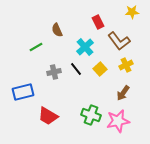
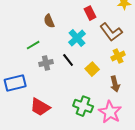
green line: (36, 47) -> (33, 45), moved
yellow square: (100, 69) -> (92, 69), moved
brown arrow: (123, 93) -> (115, 84), turned -49
pink star: (118, 121) -> (110, 112), turned -30

